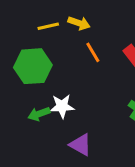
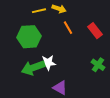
green arrow: (39, 114) -> (33, 68), size x1.6

